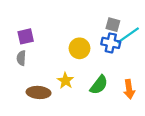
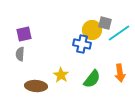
blue cross: (111, 43) -> (82, 44), moved
yellow circle: (80, 48) -> (92, 30), moved
orange arrow: (129, 89) -> (120, 73), moved

